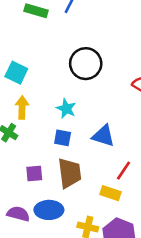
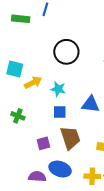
yellow arrow: (22, 108) -> (33, 83), moved, turned 72
blue ellipse: (49, 210) -> (60, 169), turned 30

